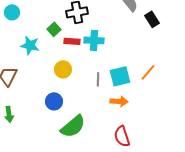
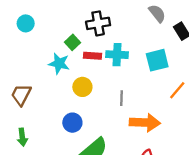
cyan star: (30, 45) -> (59, 64), moved
cyan square: (120, 76) -> (157, 60), moved
orange arrow: (119, 101) -> (145, 123), size x1.5

